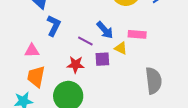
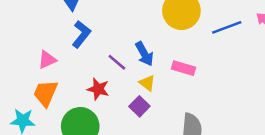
yellow triangle: (121, 48) -> (147, 83), moved
pink triangle: (32, 51) -> (47, 60), turned -35
purple square: (102, 59) -> (139, 106), moved, turned 35

